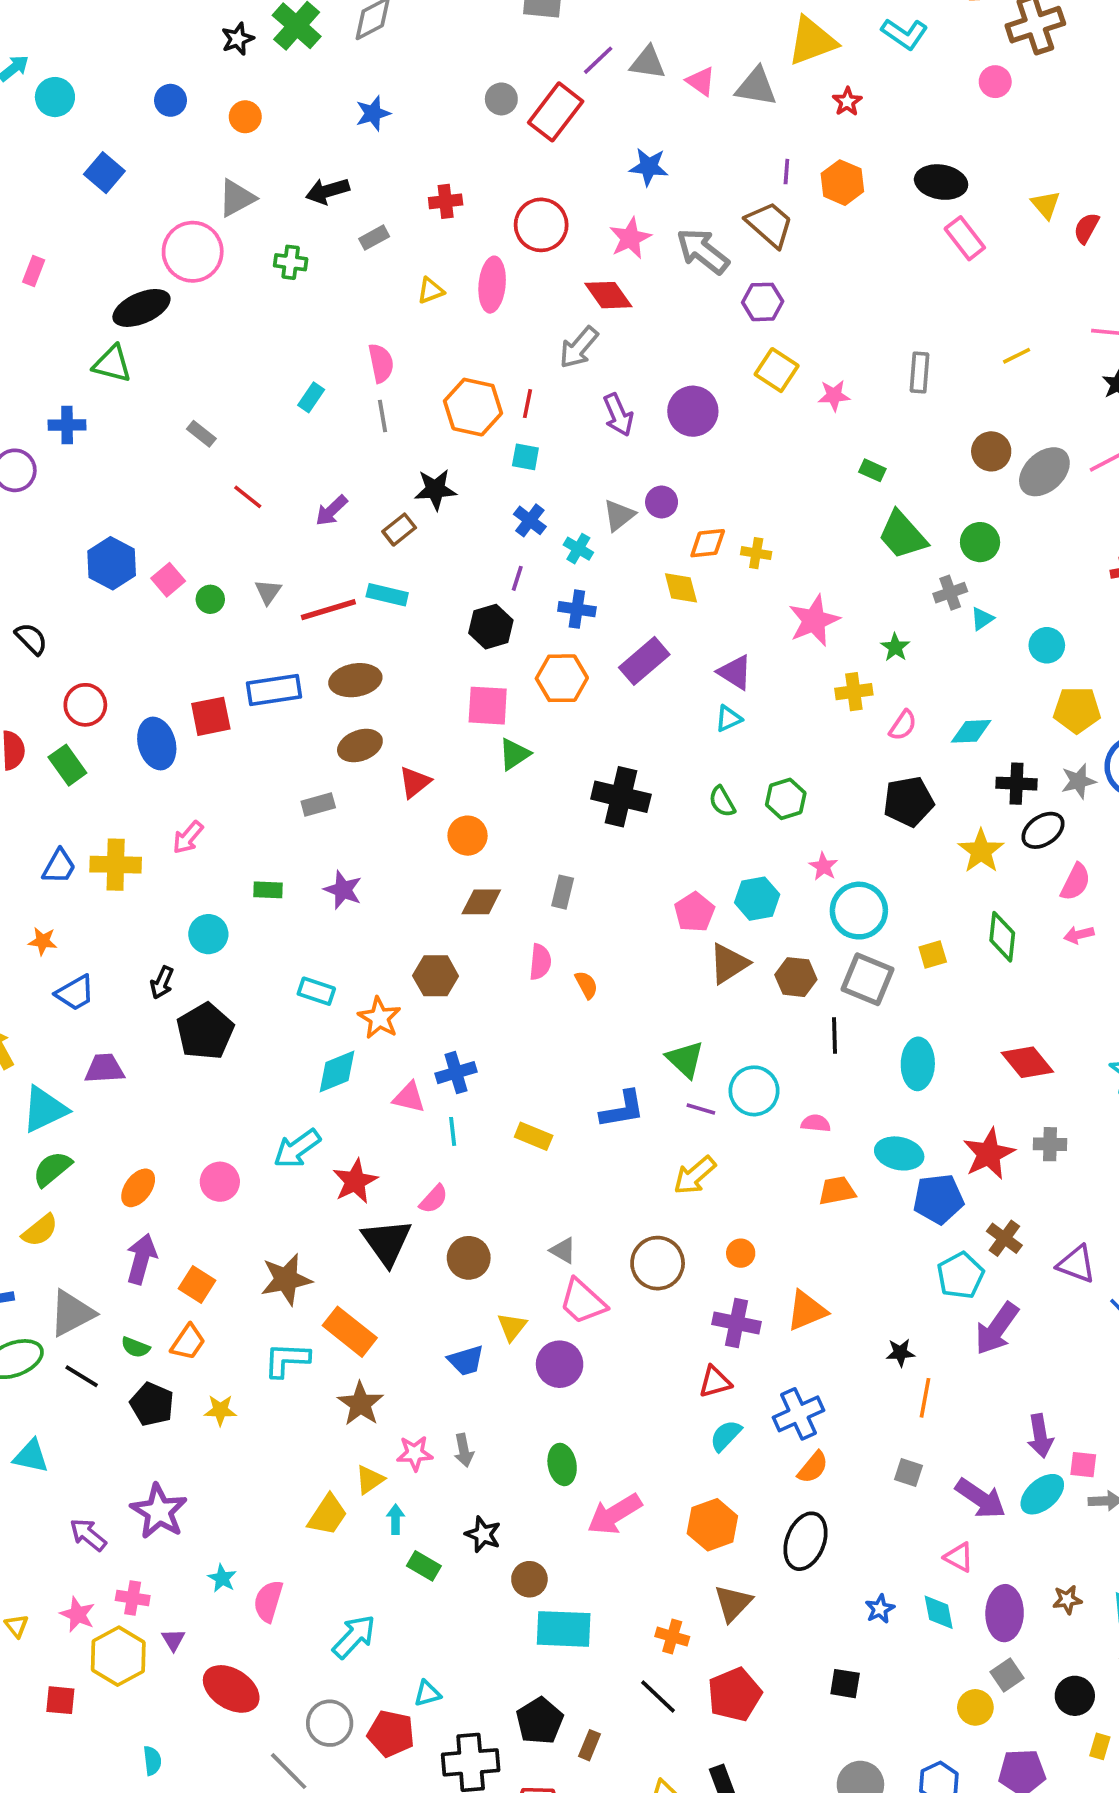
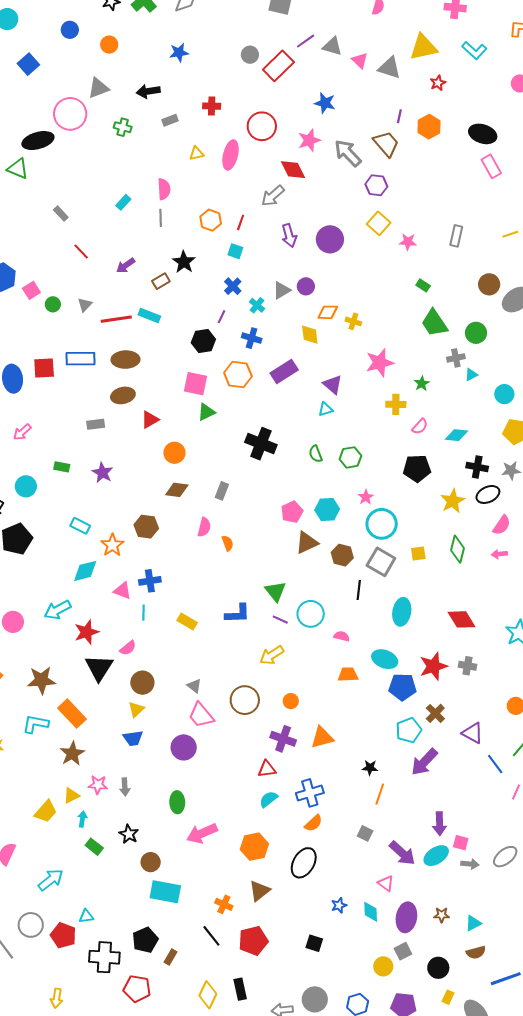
orange hexagon: (473, 407) -> (211, 220), size x0.7
black star: (435, 489) -> (184, 262), turned 30
yellow triangle: (512, 1327) -> (136, 709), moved

